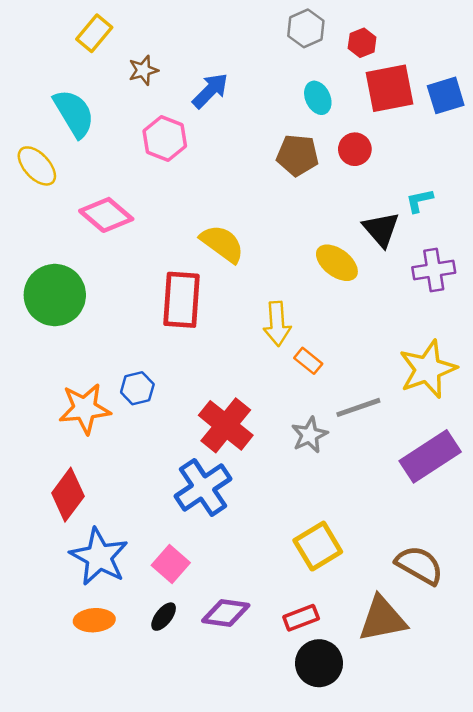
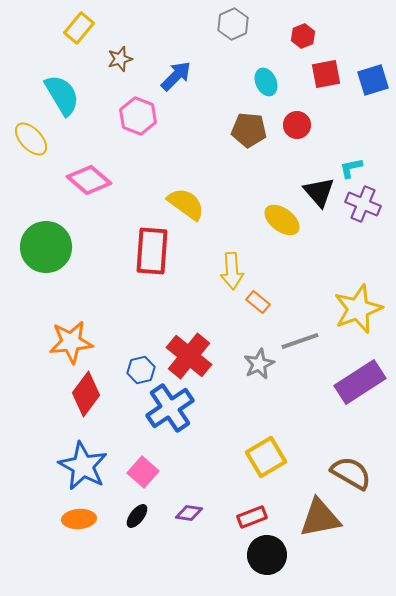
gray hexagon: (306, 28) -> (233, 24), moved
red square: (390, 88) -> (326, 74), size x0.7
purple cross: (434, 270) -> (363, 204), moved, turned 32
blue hexagon: (137, 388) -> (141, 370), moved
red diamond: (68, 495) -> (86, 394), moved
purple diamond: (226, 613) -> (189, 513), size x0.7

